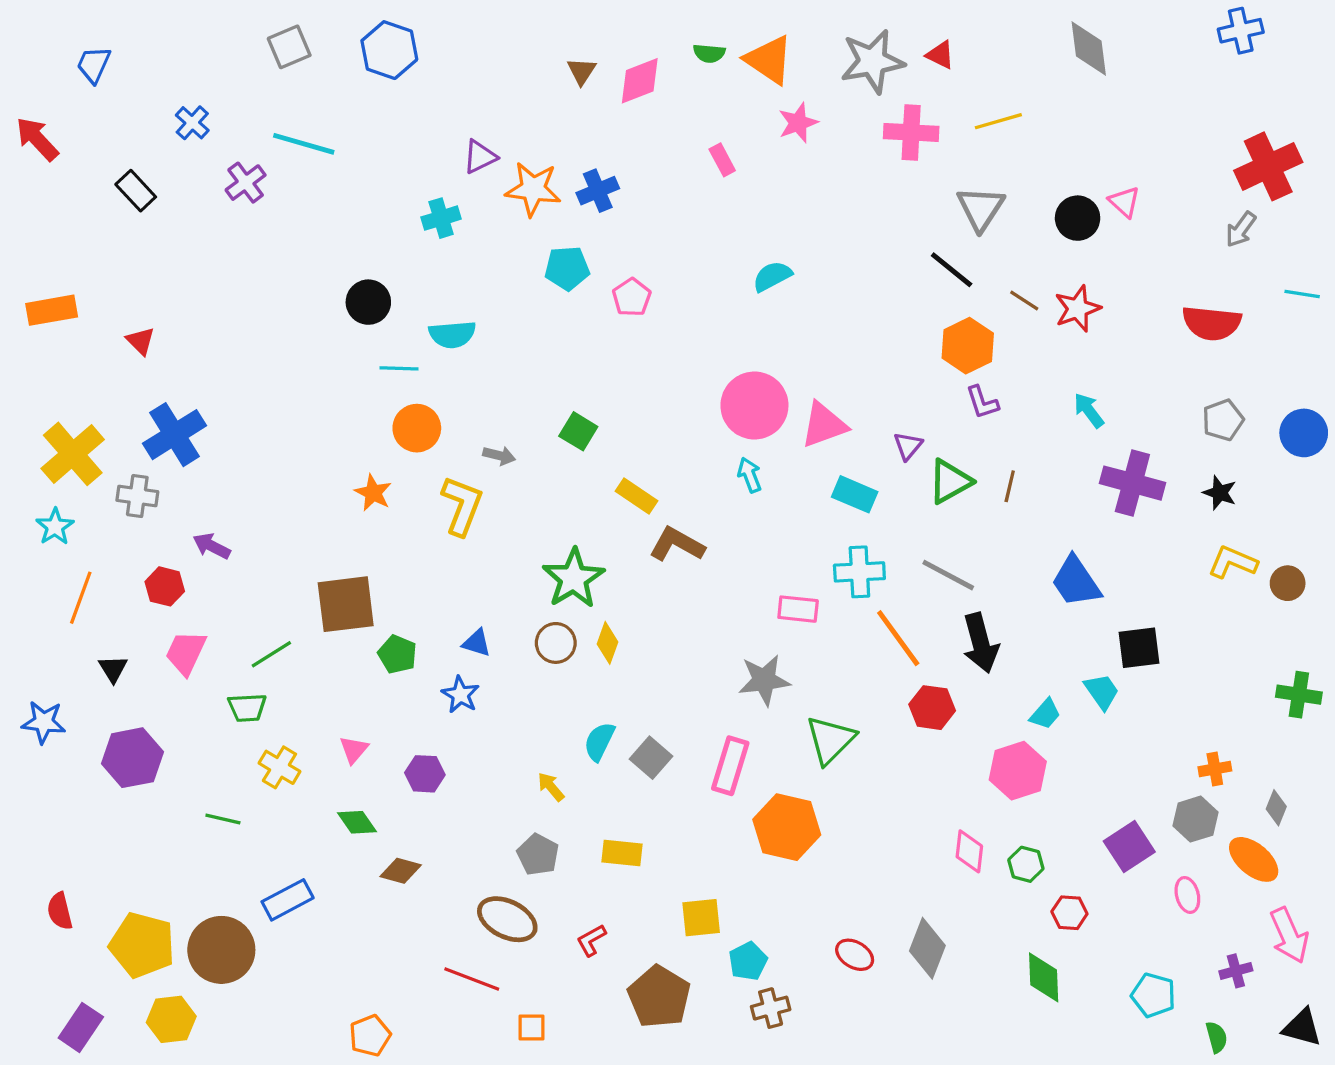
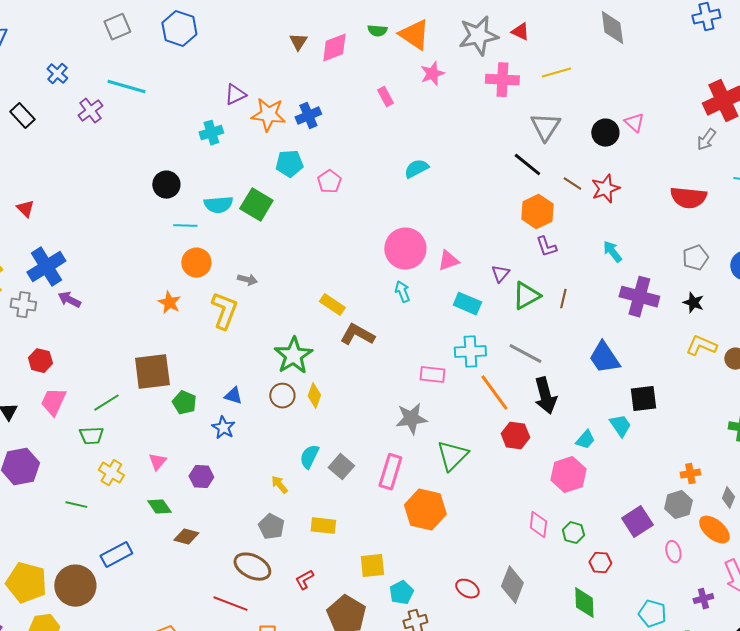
pink triangle: (824, 425) -> (448, 261), size x0.7
green square: (578, 431) -> (256, 205), moved, size x1.4
purple arrow: (212, 546) -> (69, 300), moved

